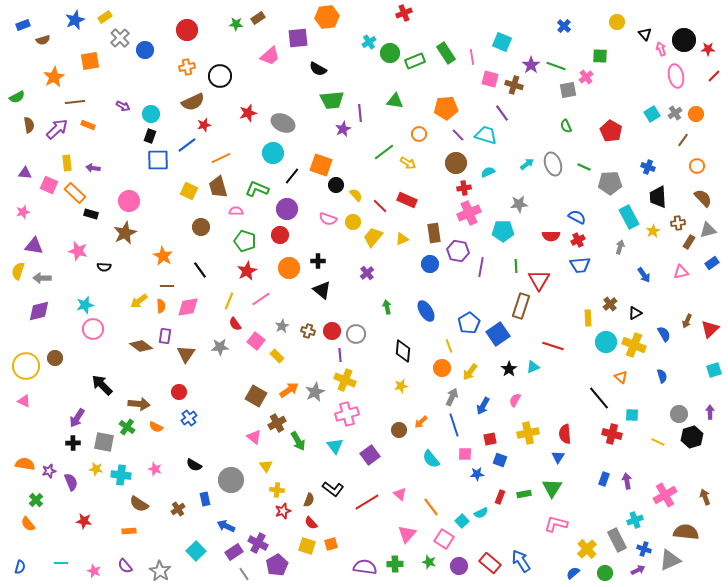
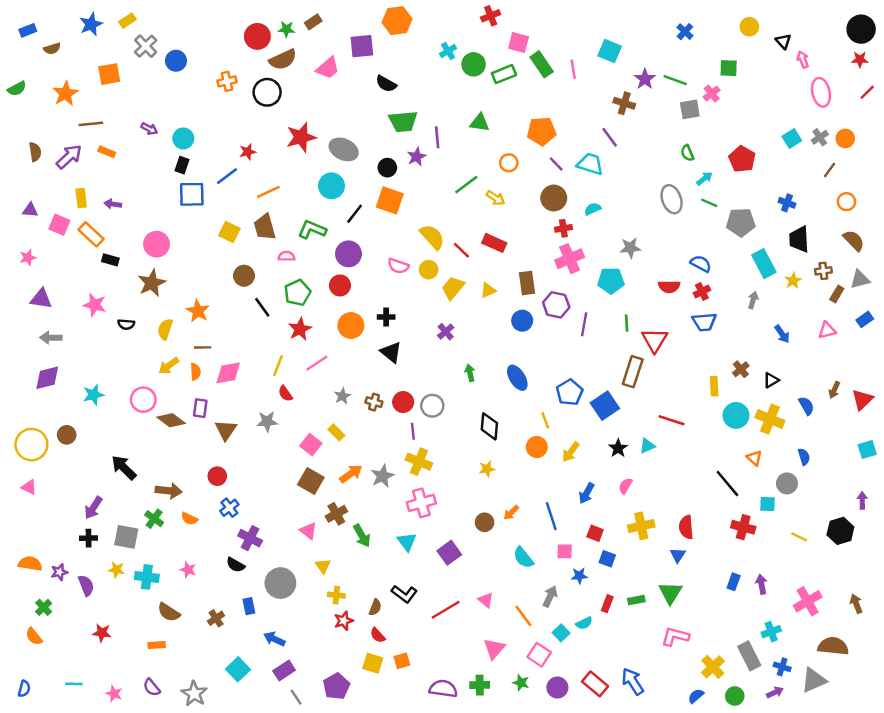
red circle: (187, 30) -> (257, 36), moved
black circle: (684, 40) -> (861, 29), moved
pink square: (490, 79) -> (519, 43), moved
green semicircle: (17, 97) -> (17, 89), moved
brown semicircle: (193, 102) -> (283, 60), moved
red star: (248, 113) -> (301, 137), size x1.4
cyan arrow: (527, 164) -> (704, 179), moved
black circle: (336, 185) -> (387, 168), moved
yellow semicircle: (356, 195) -> (432, 237), size x1.6
green pentagon: (245, 241) -> (297, 293), turned 30
black line: (200, 270) -> (262, 307), moved
yellow semicircle: (18, 271) -> (165, 329), moved
cyan star: (85, 305) -> (93, 395), moved
pink circle: (93, 329) -> (143, 400), moved
pink square: (256, 341) -> (311, 445), moved
gray arrow: (452, 397) -> (550, 596), moved
gray circle: (679, 414) -> (787, 483), moved
red square: (490, 439) -> (595, 533), turned 32
purple cross: (258, 543) -> (250, 538), moved

